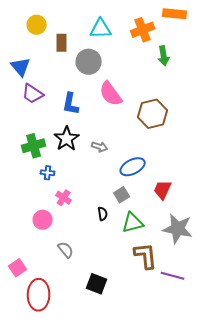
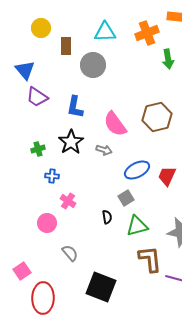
pink semicircle: (111, 94) -> (115, 124), moved
green cross: (34, 146) -> (38, 149), size x0.6
red trapezoid: (163, 190) -> (167, 176), moved
black square: (97, 284) -> (101, 287), size x1.4

